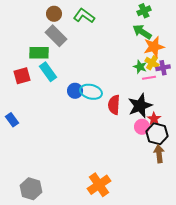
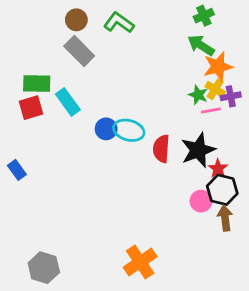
green rectangle: (39, 53) -> (37, 84), moved
pink circle: (142, 127) -> (201, 201), moved

